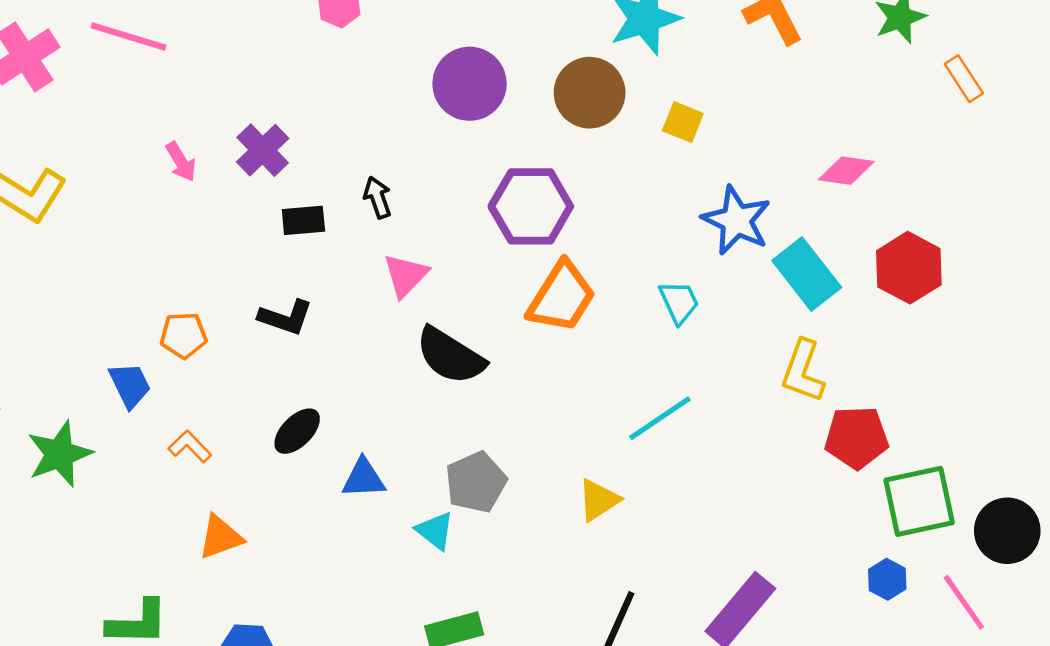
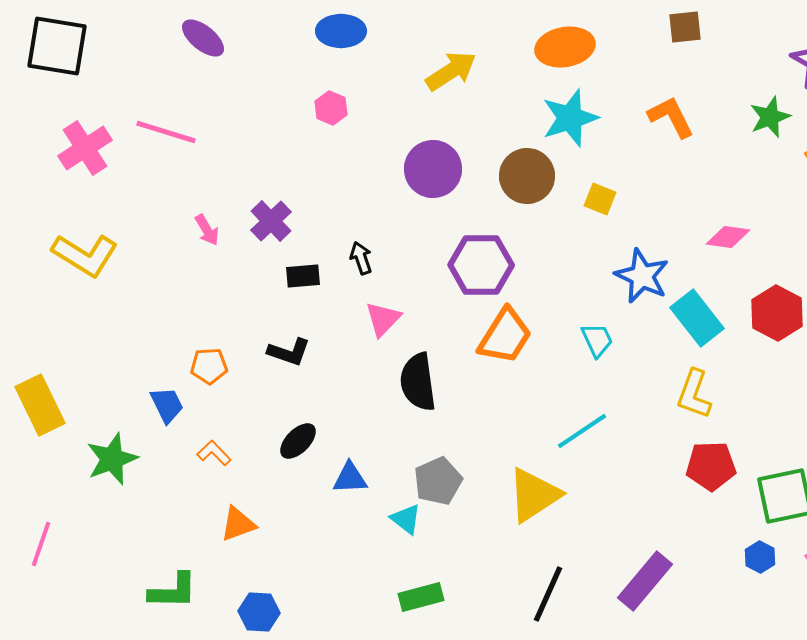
black semicircle: (450, 356) -> (418, 382), turned 50
red pentagon: (857, 438) -> (711, 466), moved
yellow triangle: (599, 500) -> (534, 495), size x1.6

